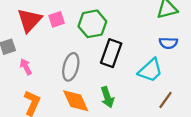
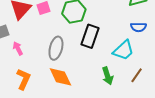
green arrow: (107, 97) -> (108, 76), moved

